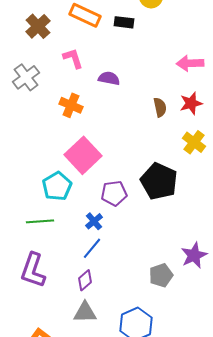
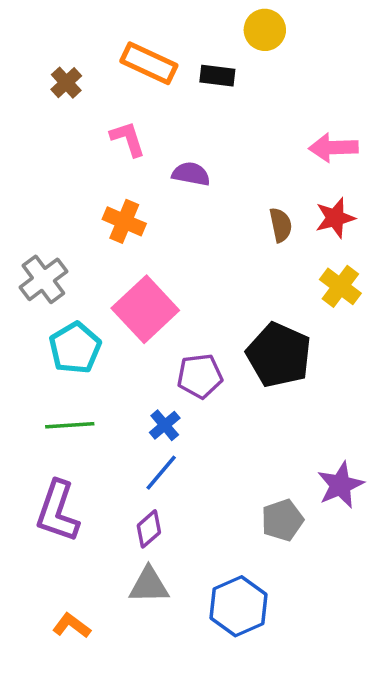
brown cross: (38, 26) -> (66, 83), size x0.7
gray cross: (26, 77) -> (43, 279), moved
cyan pentagon: (57, 186) -> (75, 348), moved

